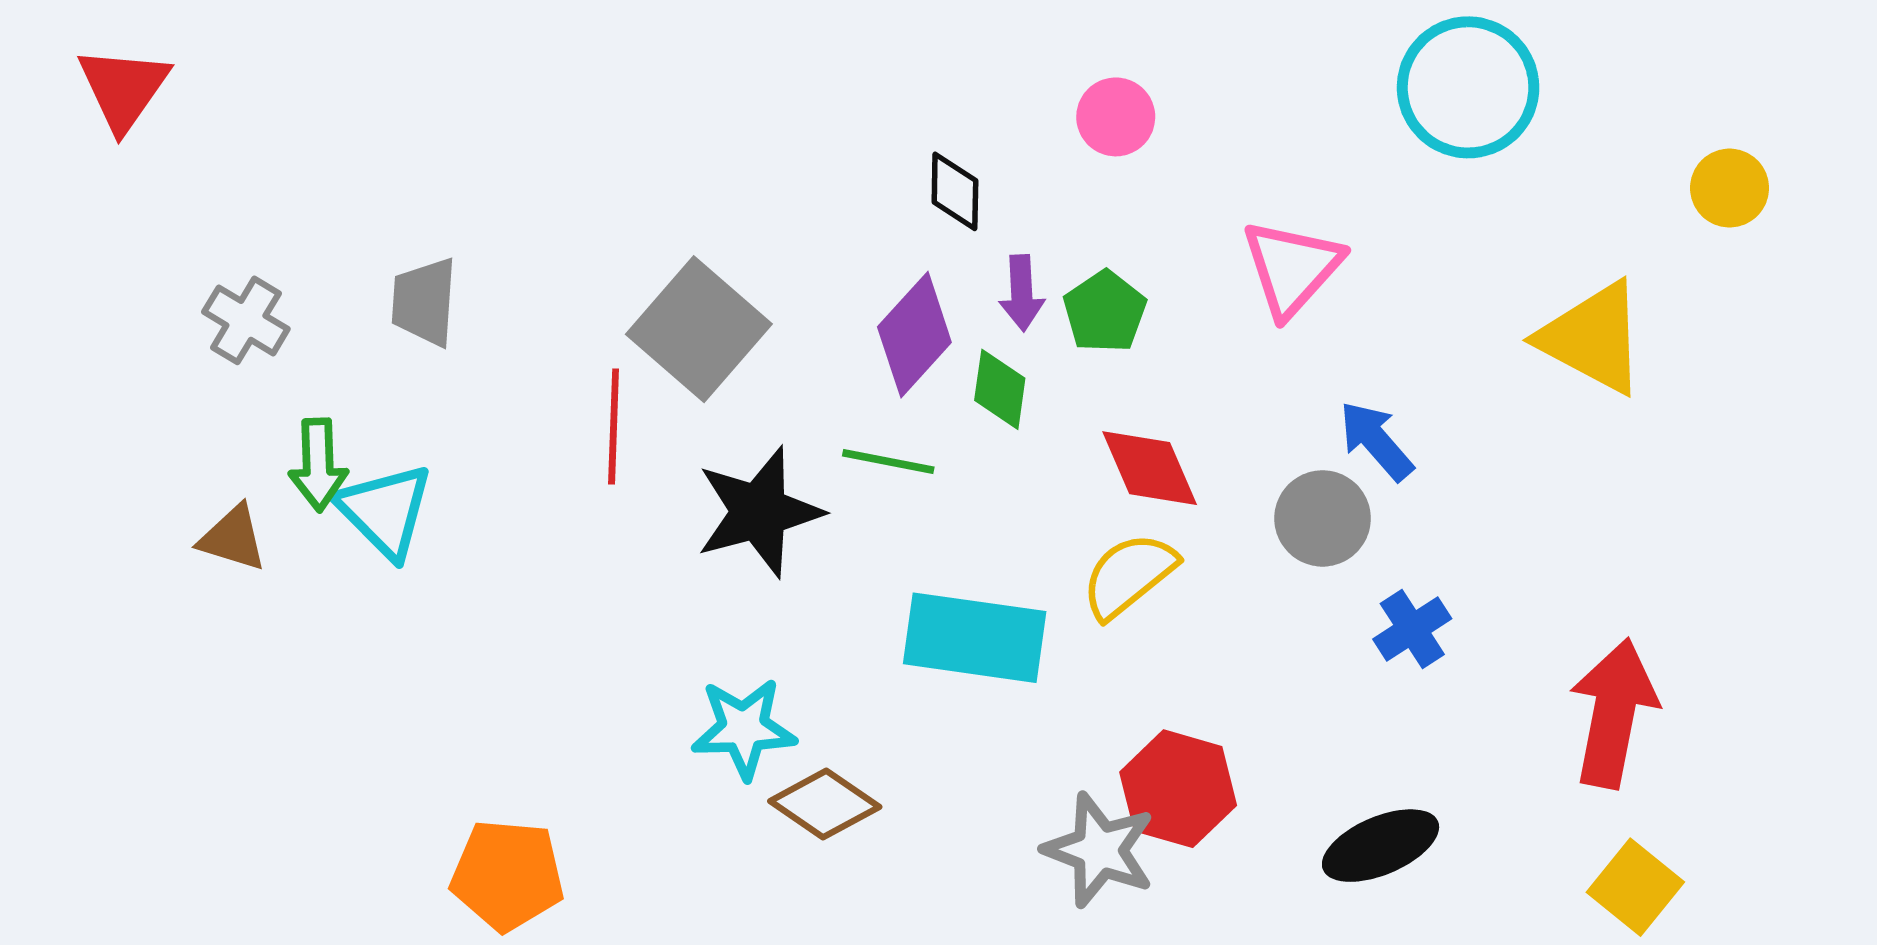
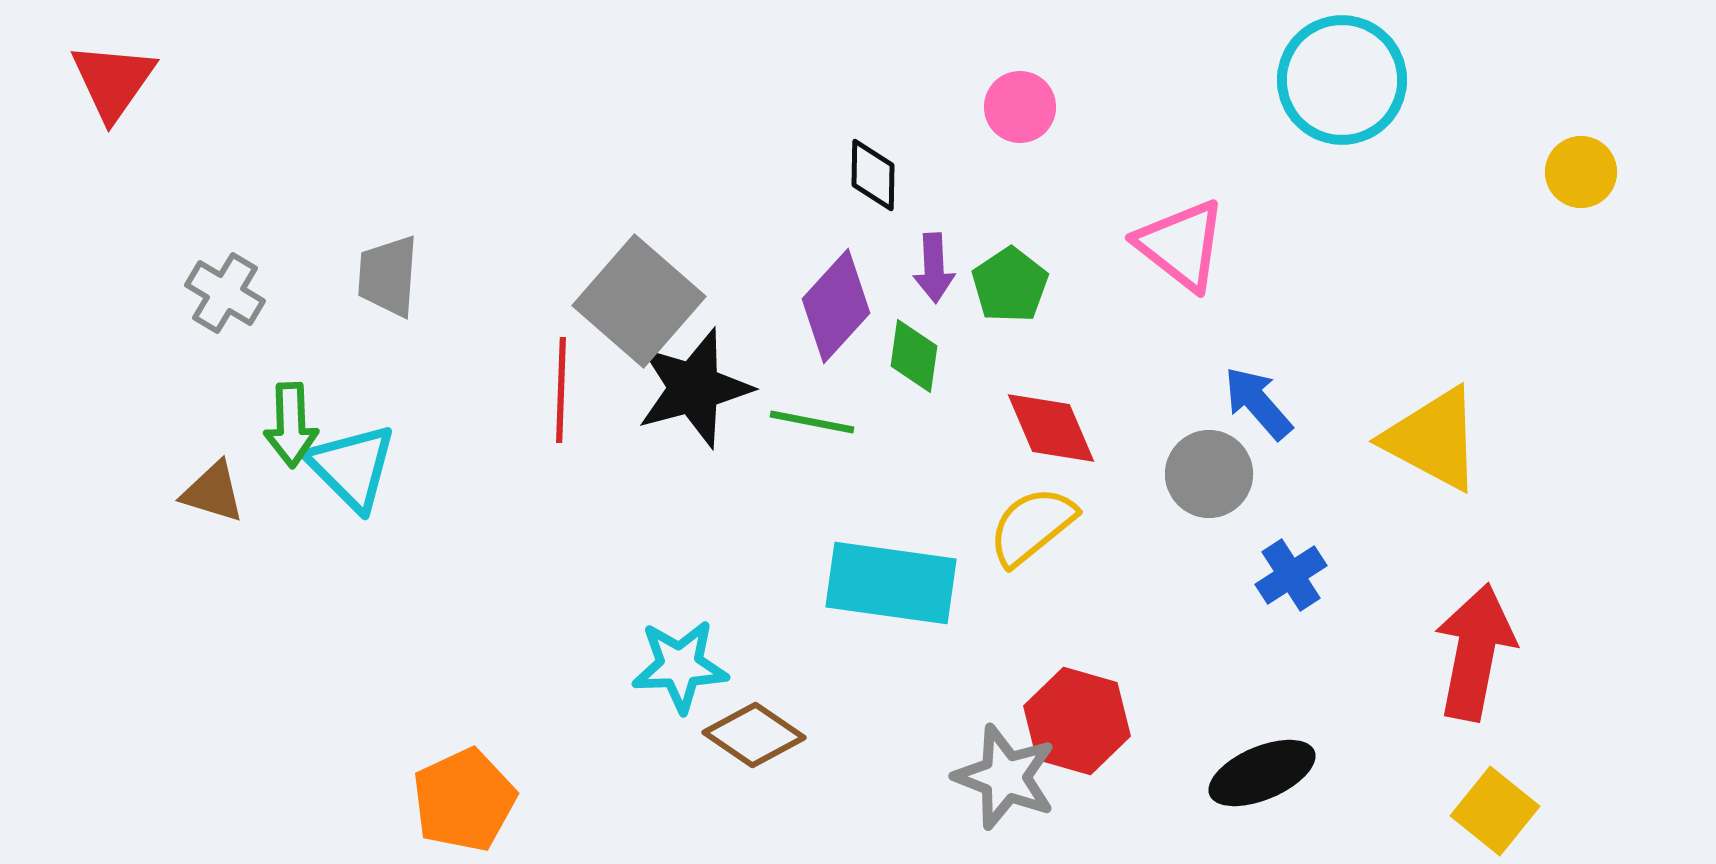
pink triangle: (1292, 268) -> (1181, 245), turned -34
yellow triangle: (1593, 338) -> (1433, 439), moved
black star: (759, 512) -> (694, 388), moved
orange pentagon: (507, 875) -> (464, 800), turned -30

